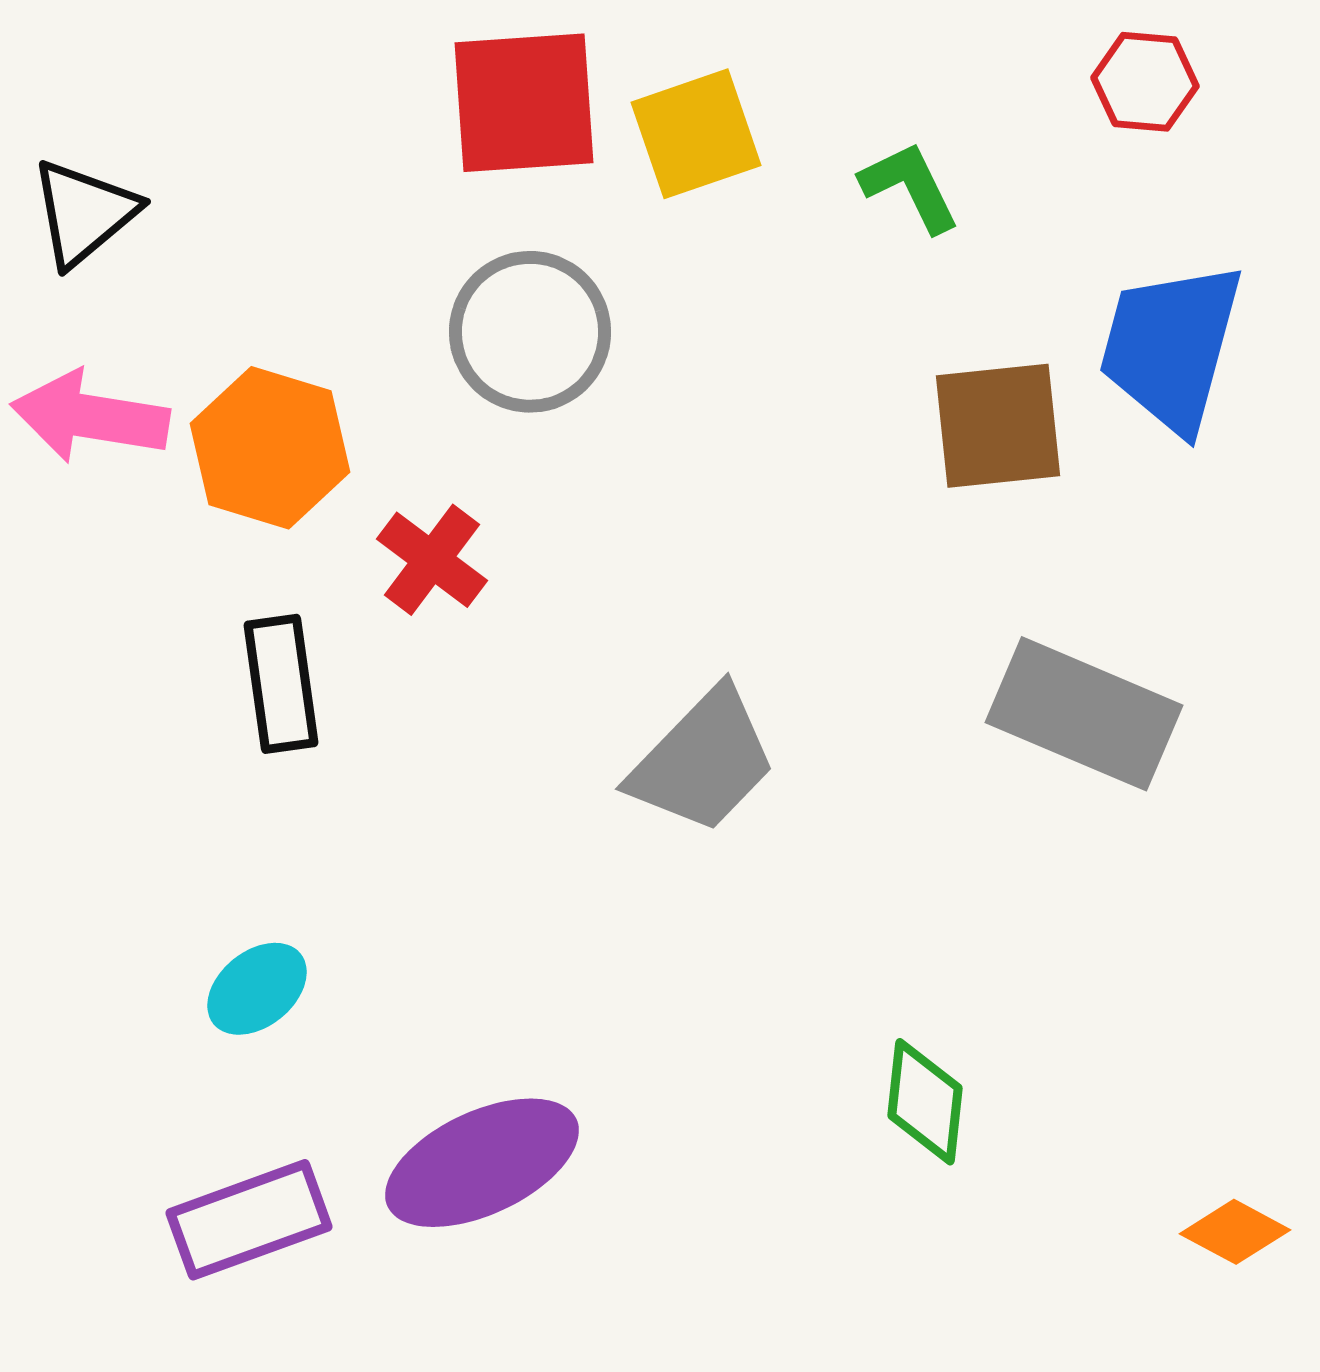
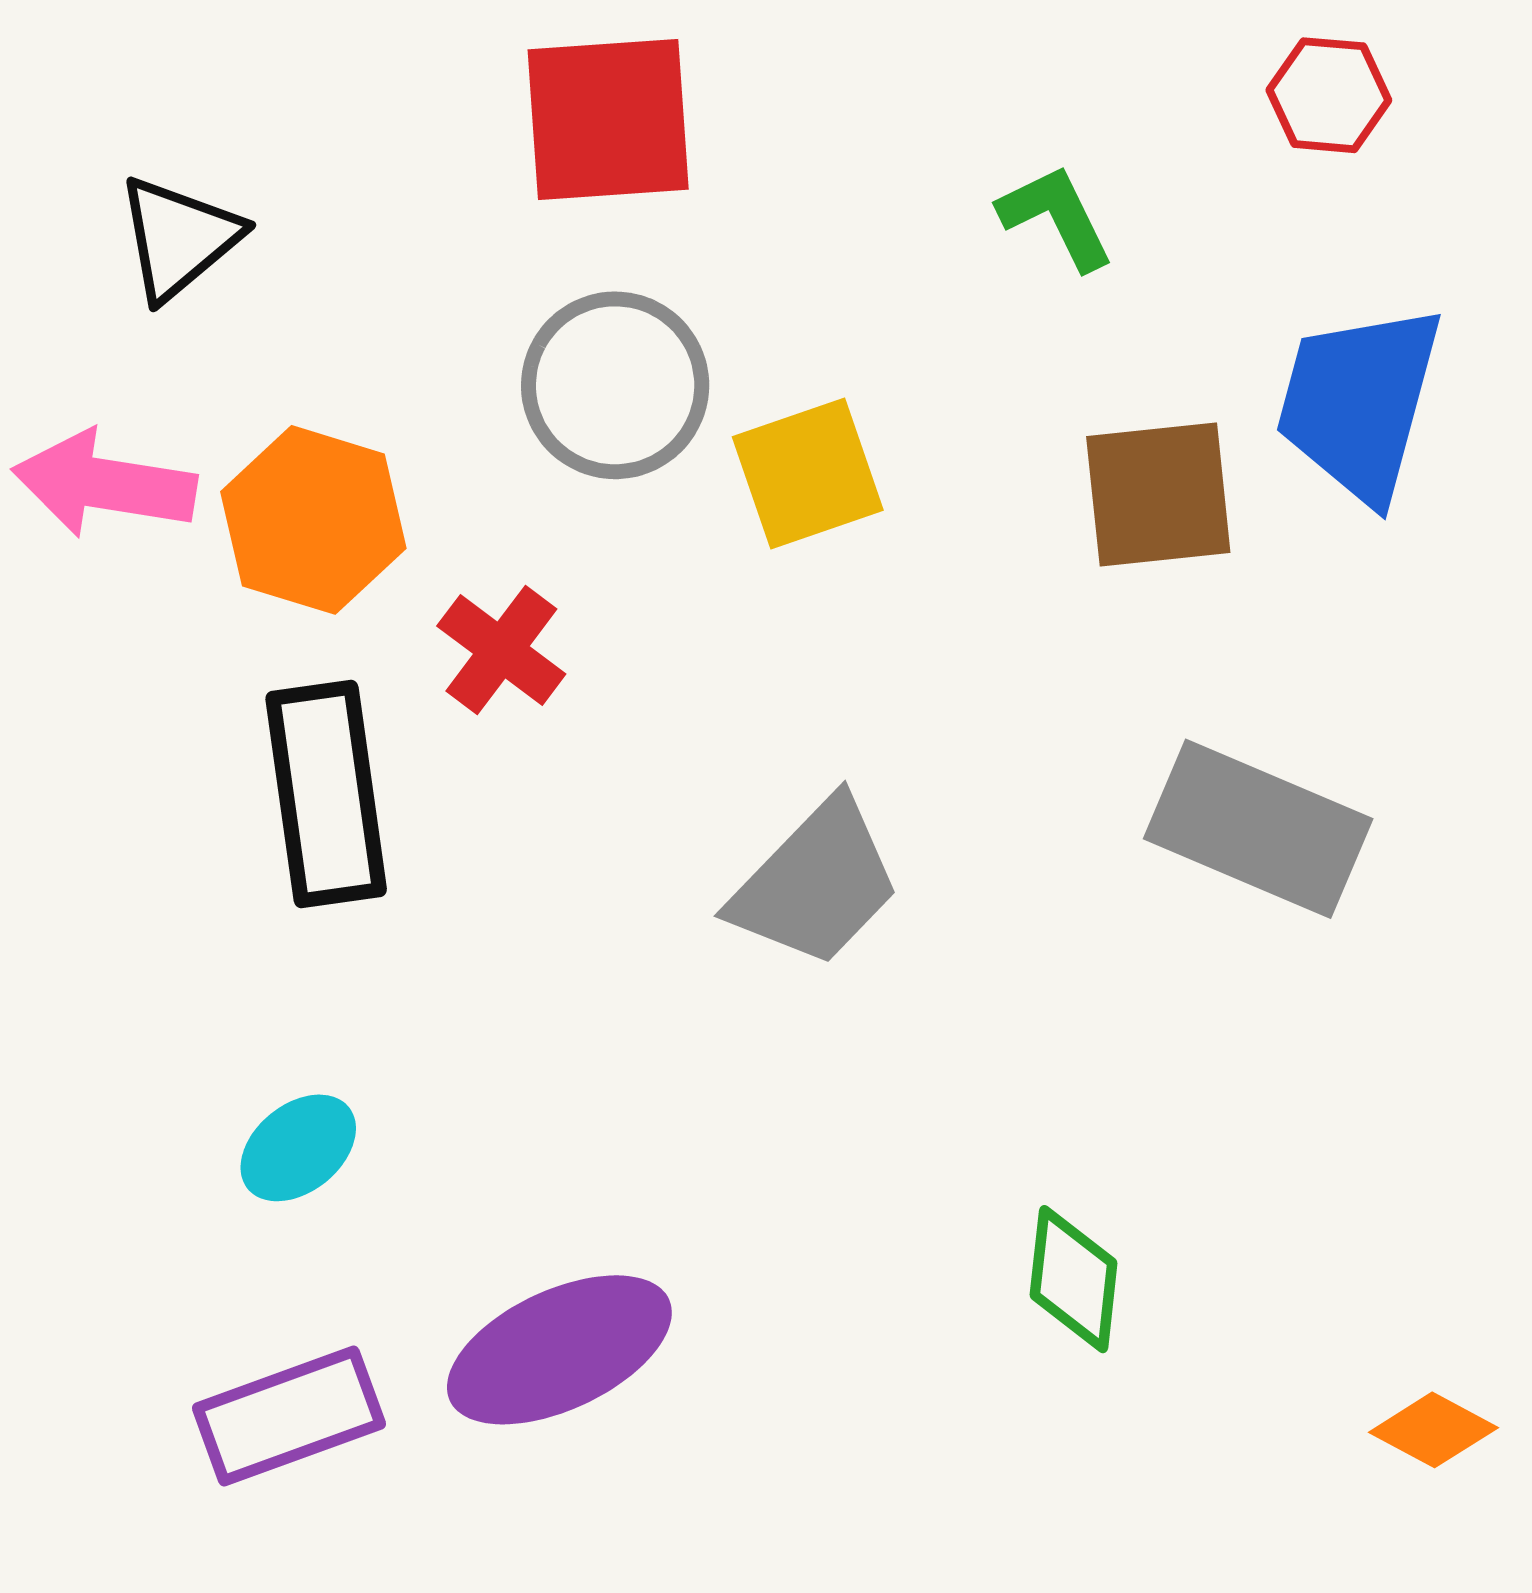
yellow square: (696, 134) -> (808, 474), moved
black triangle: (84, 213) -> (179, 238), moved
black rectangle: (281, 684) -> (326, 794), size x1.4

